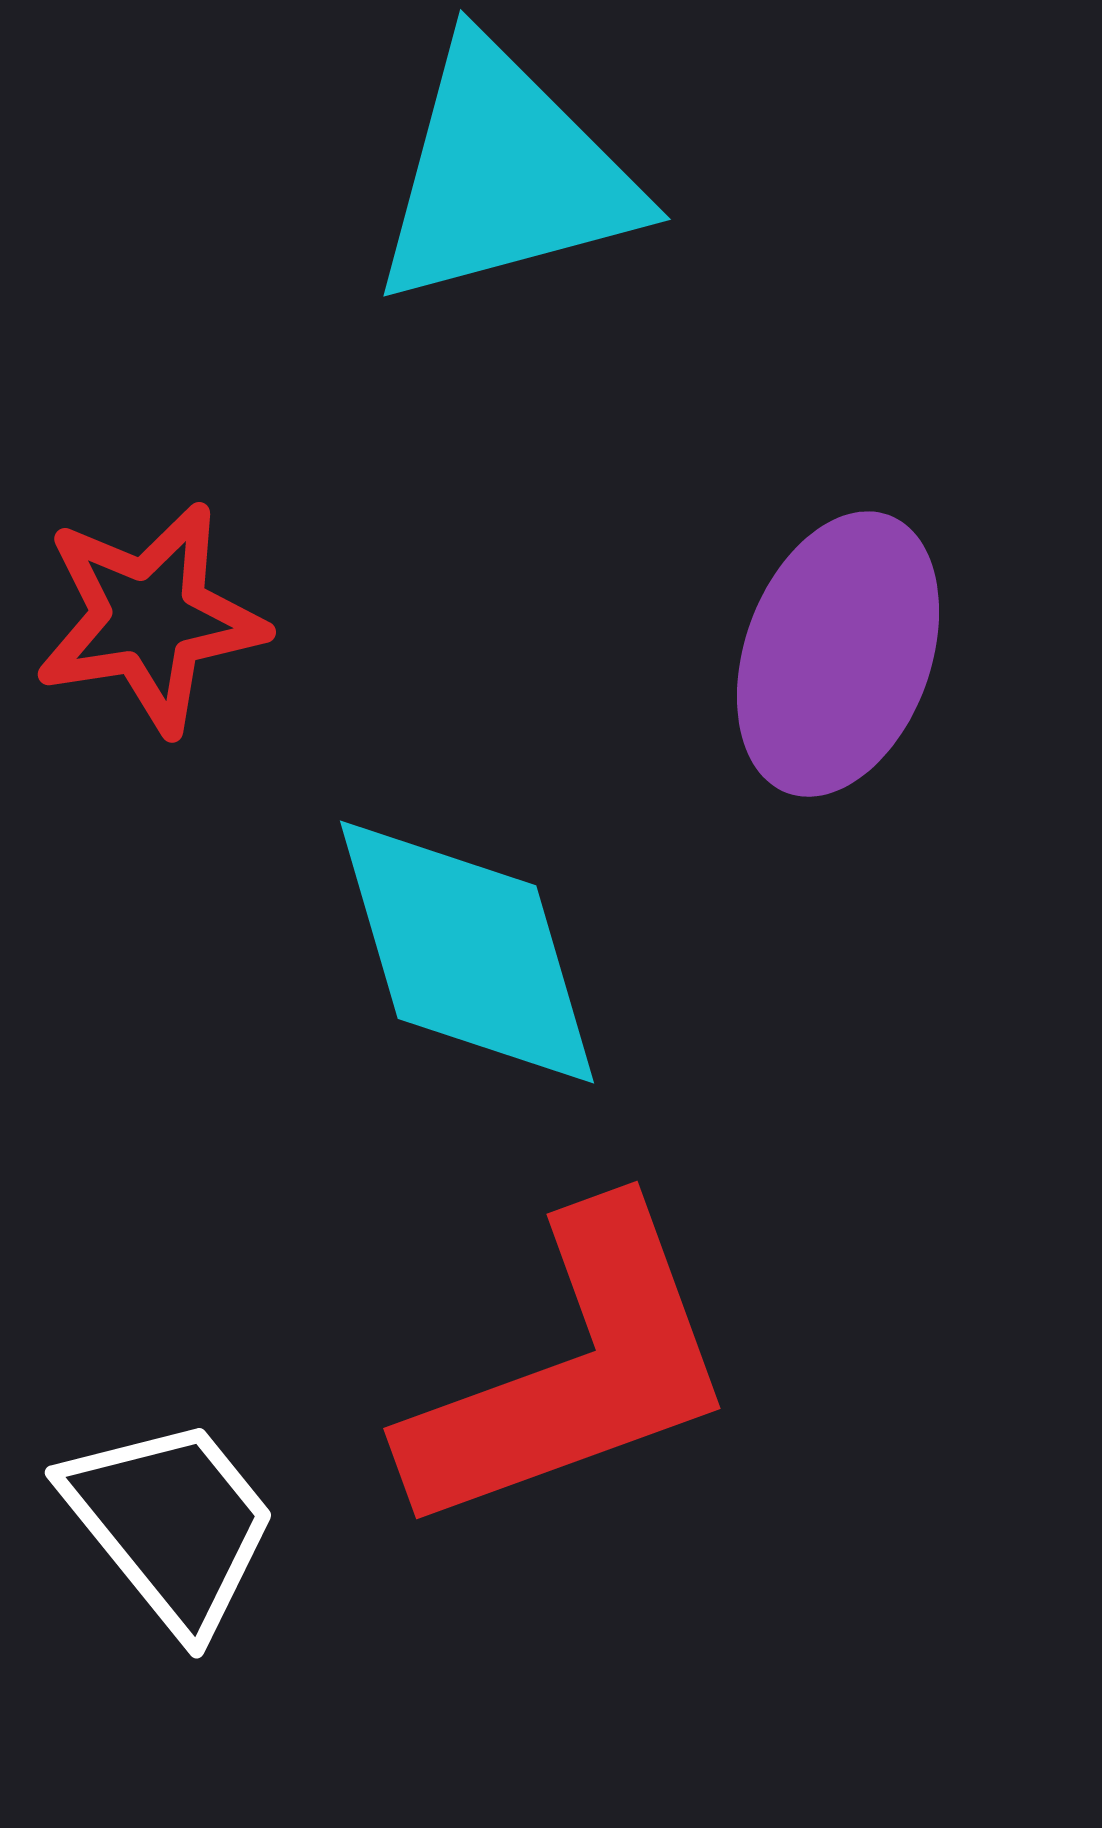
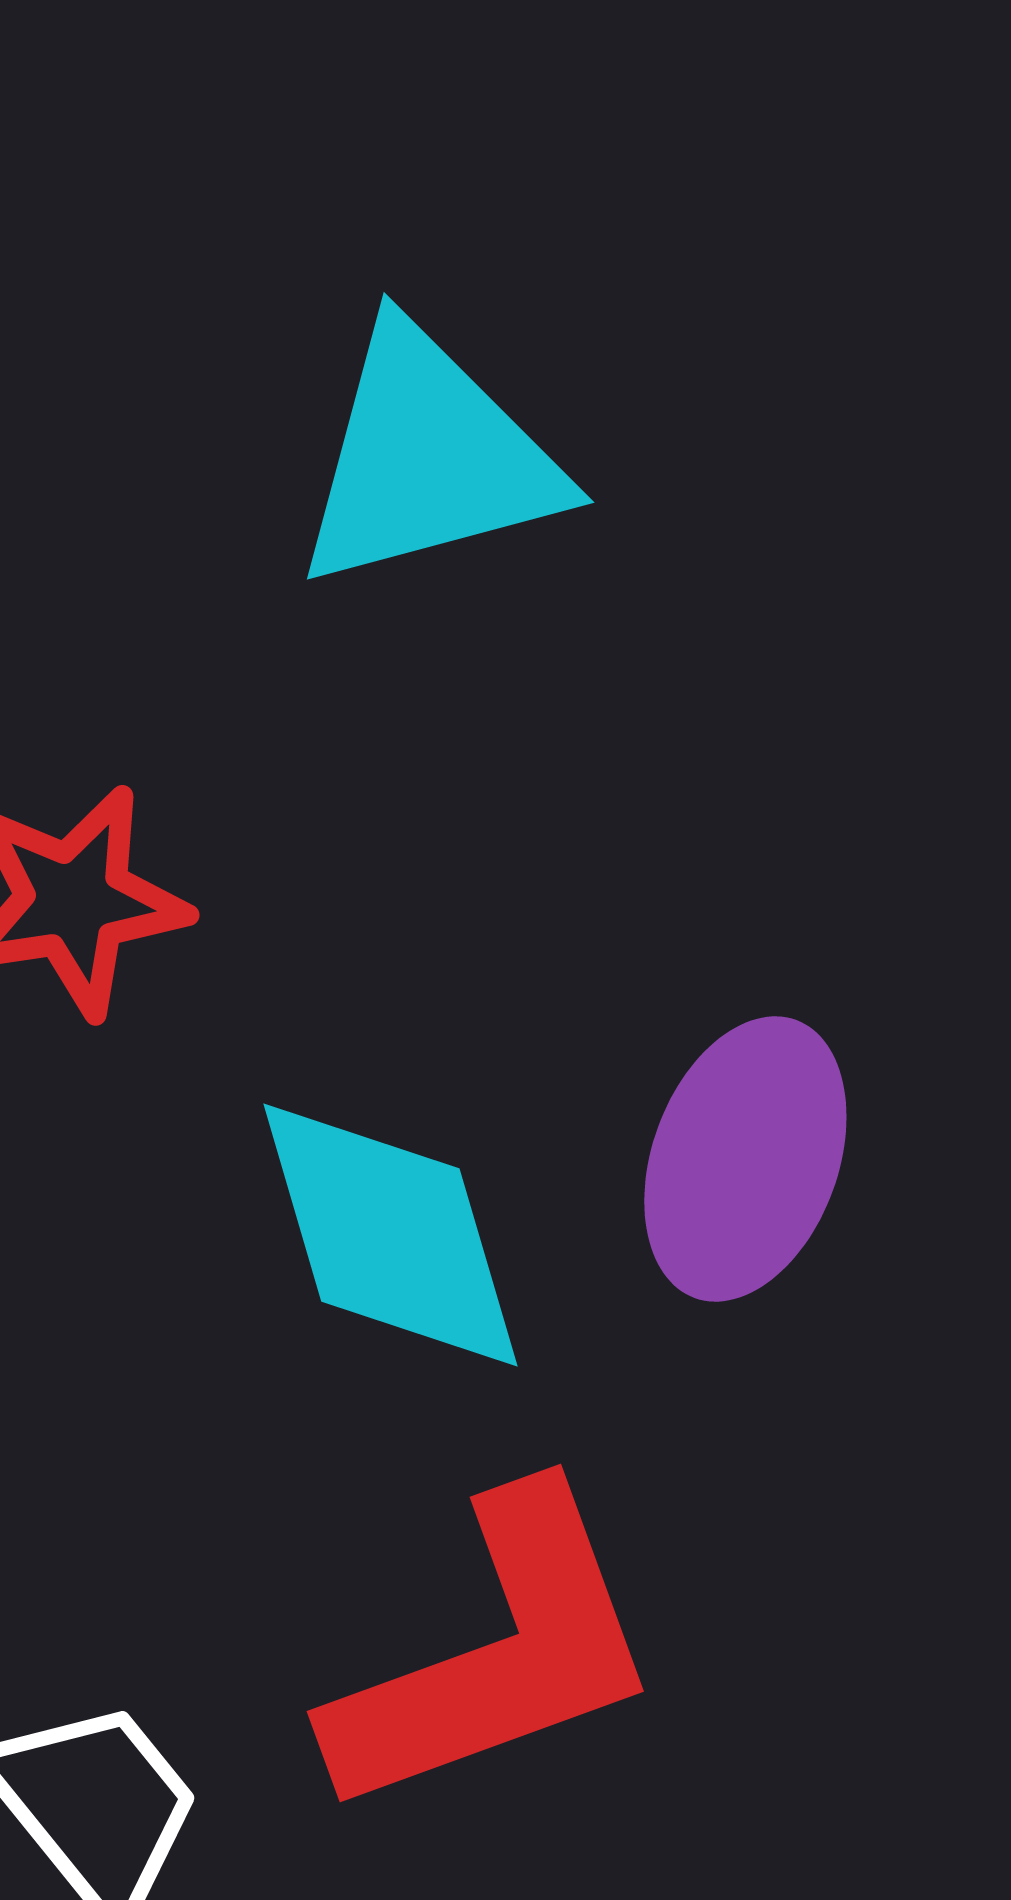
purple ellipse: (838, 654) -> (745, 1159), moved

